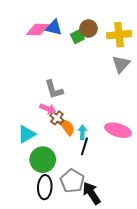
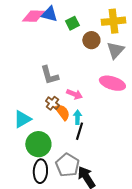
brown circle: (88, 28) -> (91, 40), moved
pink arrow: (48, 109) -> (74, 94), moved
pink ellipse: (118, 130) -> (112, 83), moved

